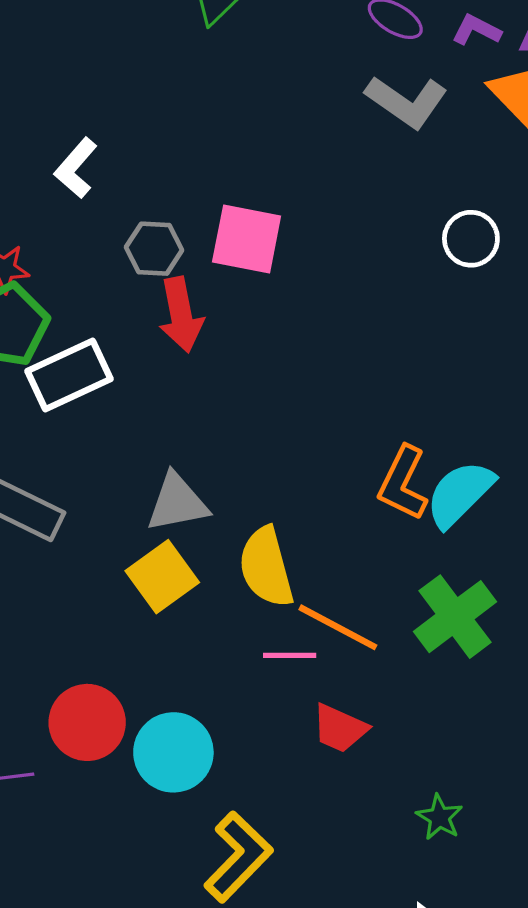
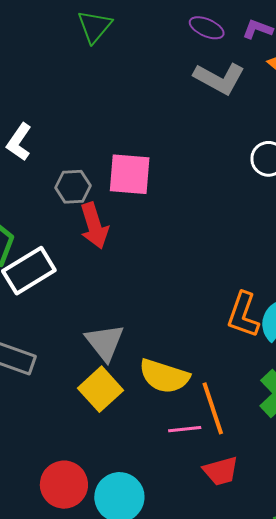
gray triangle: (177, 503) -> (105, 342), turned -51
yellow semicircle: (266, 567) -> (164, 376), turned -51
orange line: (338, 627) -> (213, 408), turned 50
red trapezoid: (340, 728) -> (221, 471), turned -33

